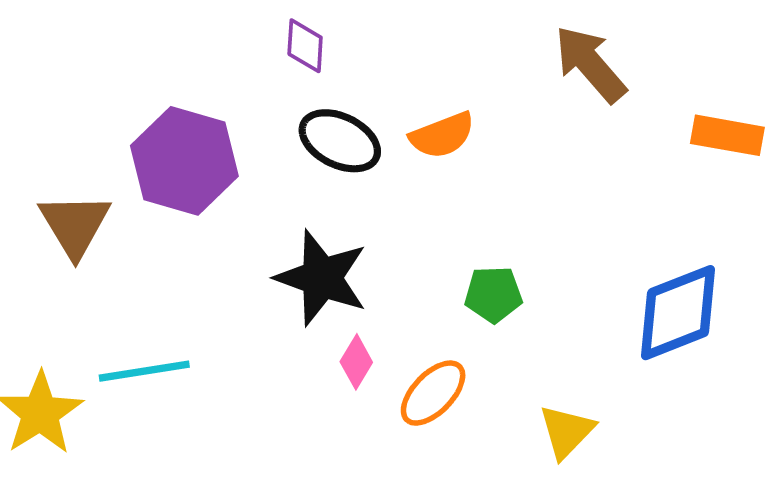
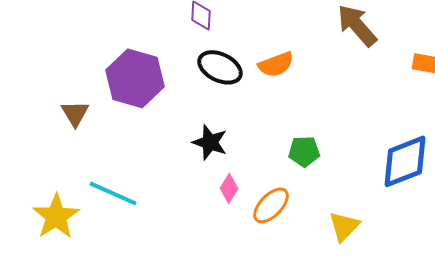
brown triangle: (75, 225) -> (75, 113), size x0.7
black star: (322, 278) -> (210, 142), size x0.7
cyan line: (144, 371) -> (113, 193), turned 33

